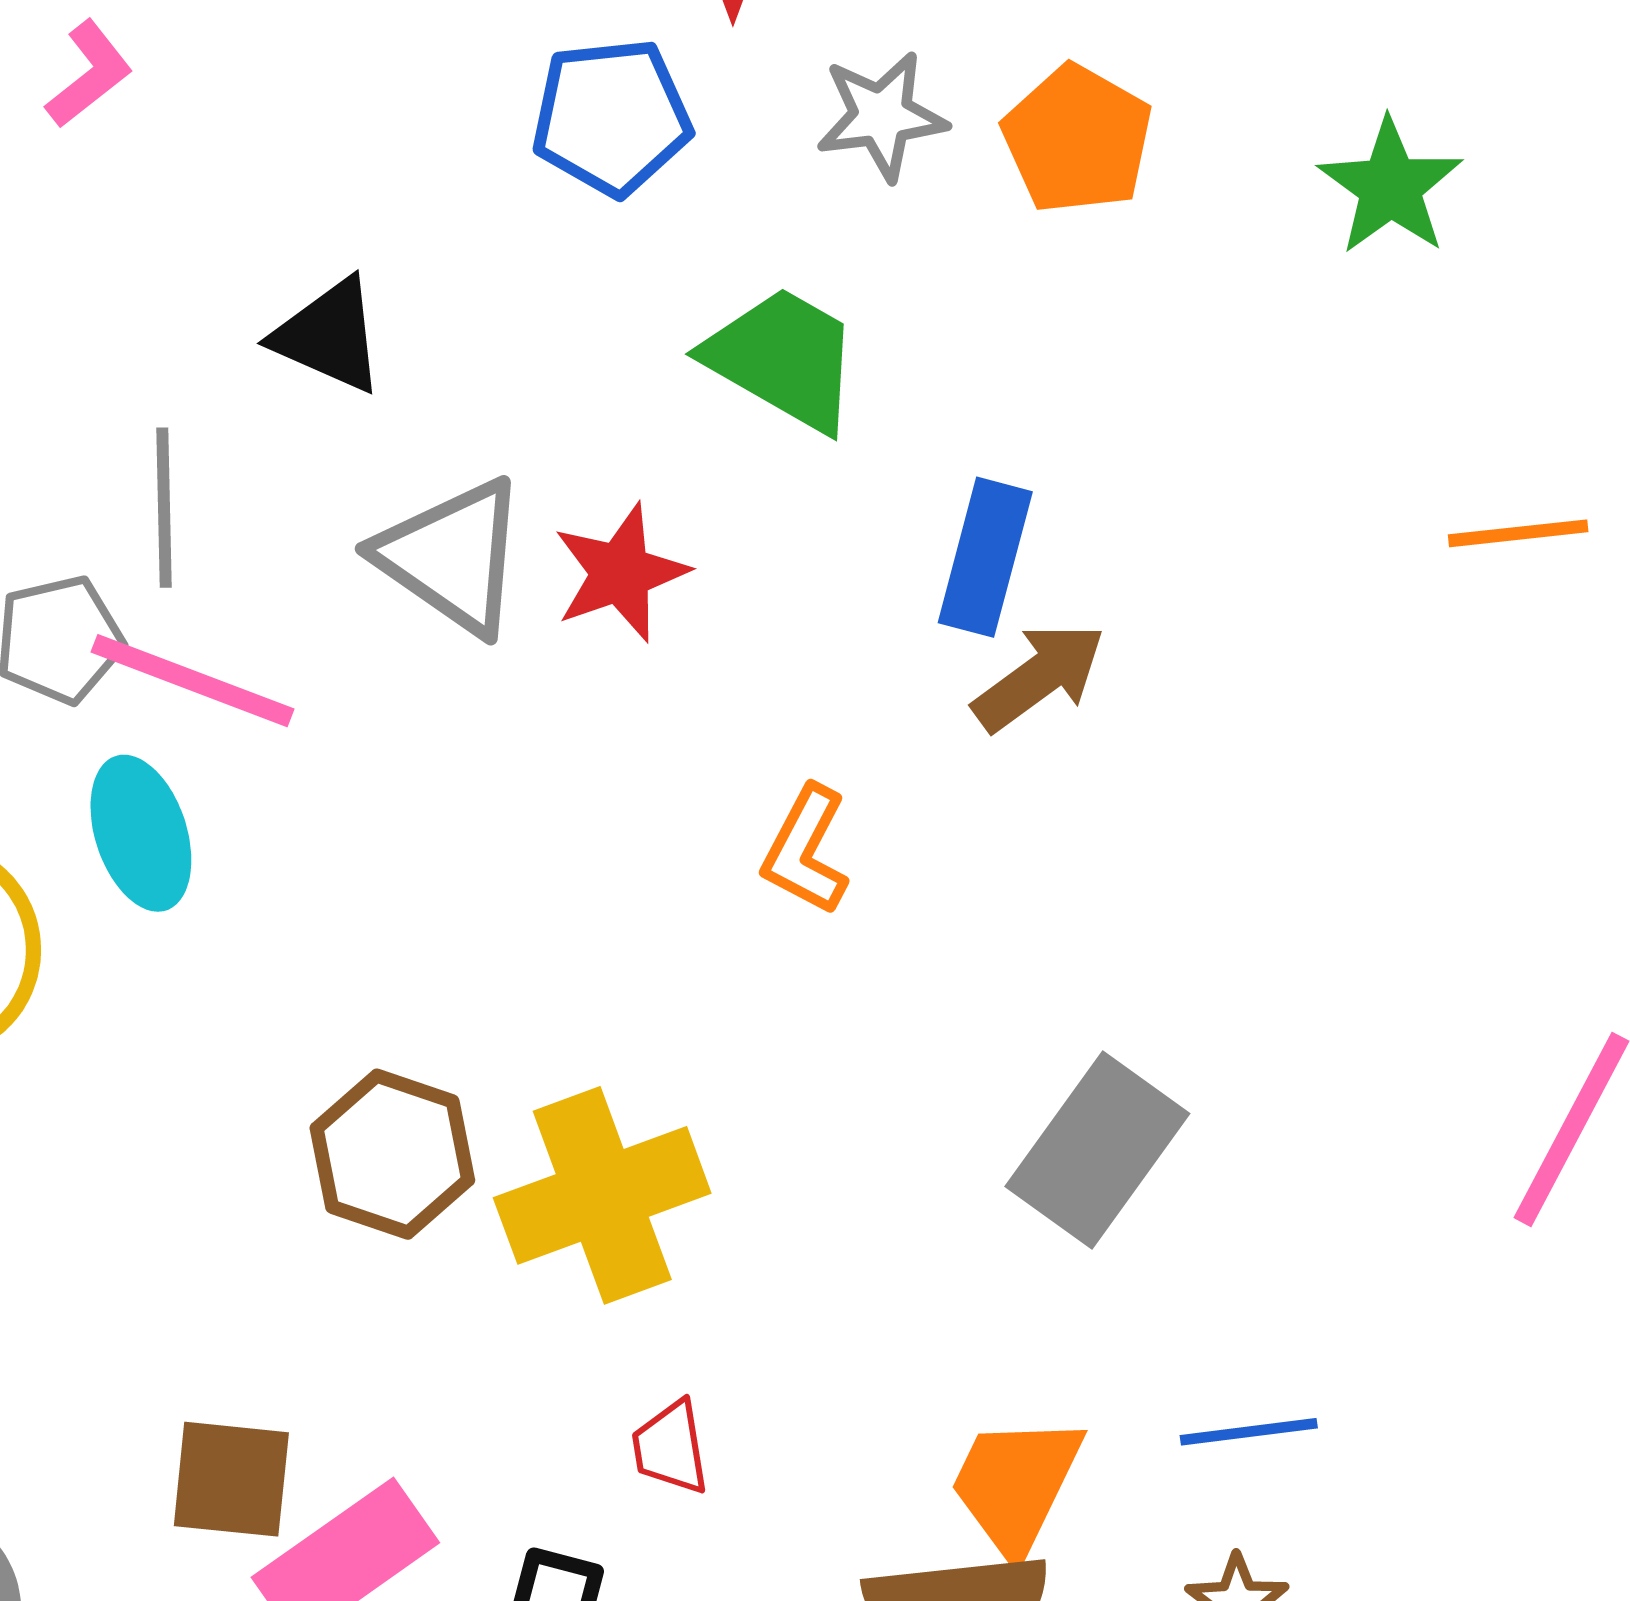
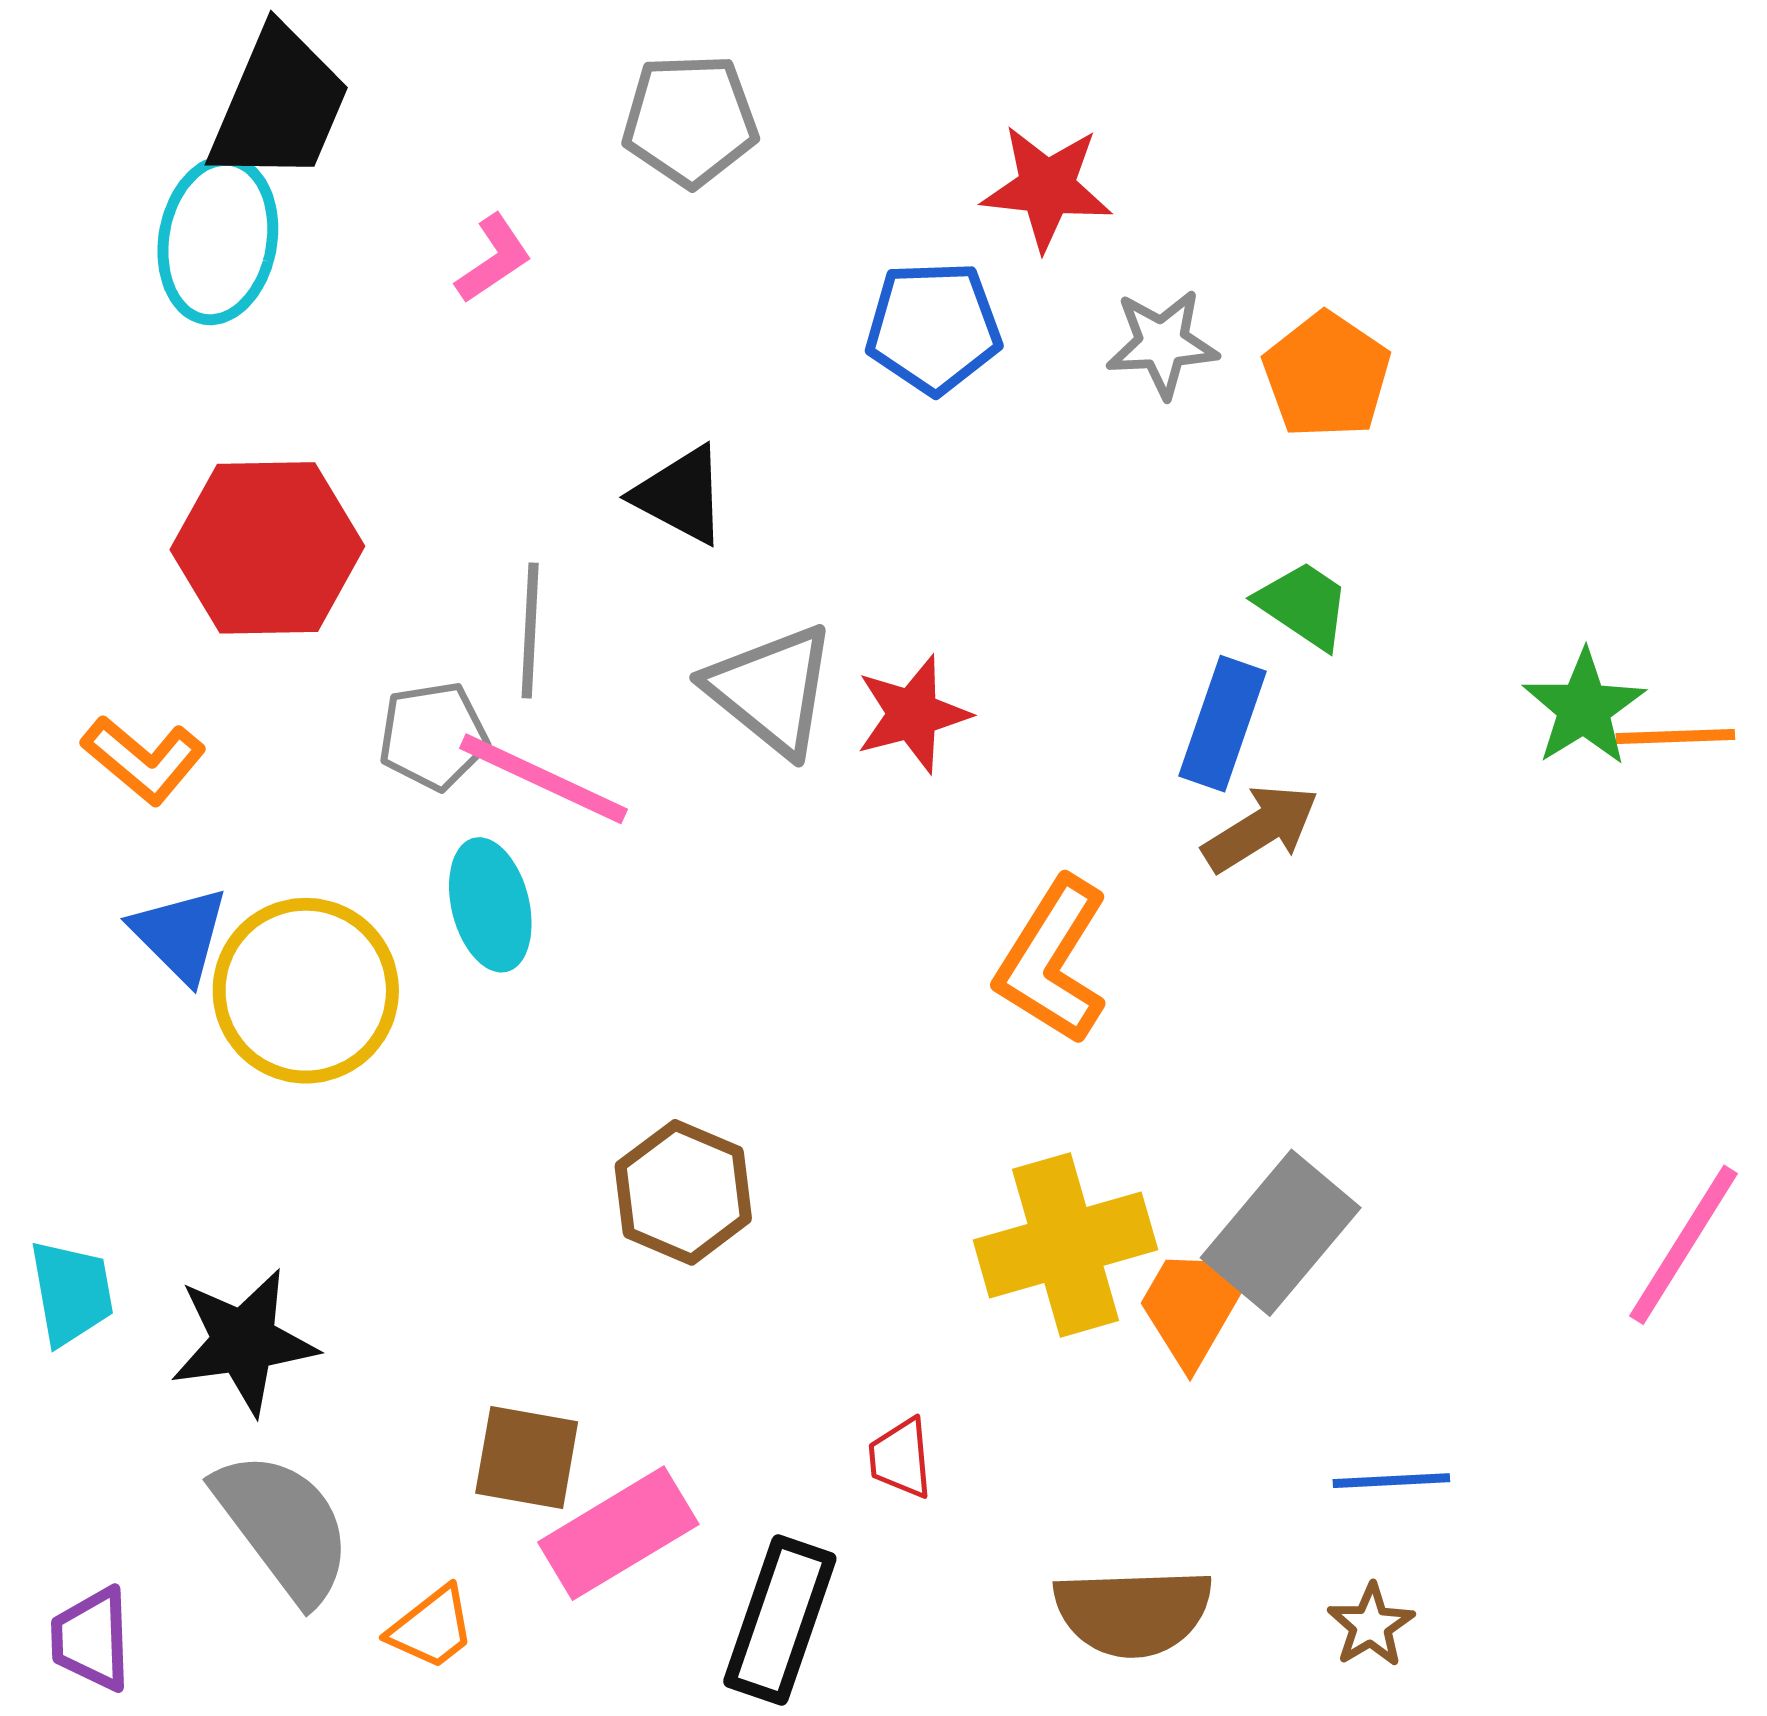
green star: (1390, 187) -> (1584, 708), moved
green trapezoid: (783, 359) -> (1304, 605), moved, size x0.7
orange L-shape: (806, 850) -> (1052, 961), size x1.5
yellow cross: (602, 1195) -> (1065, 1245), moved
orange trapezoid: (1016, 1485) -> (1194, 1305), moved

